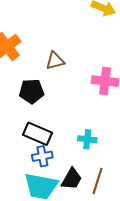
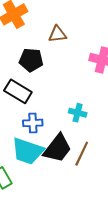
black rectangle: (38, 134) -> (18, 91), moved
black trapezoid: (72, 179) -> (58, 148), size x1.4

